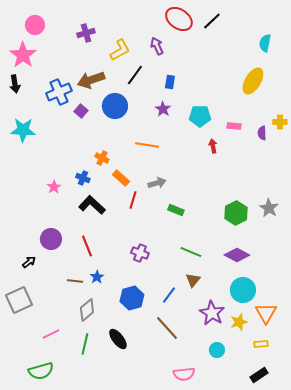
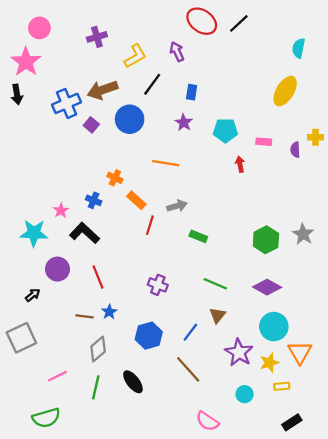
cyan star: (23, 130) -> (34, 233), moved
black L-shape: (92, 205) -> (85, 233), moved
yellow rectangle: (261, 344) -> (282, 386), moved
pink semicircle: (184, 374) -> (207, 421), turned 40

